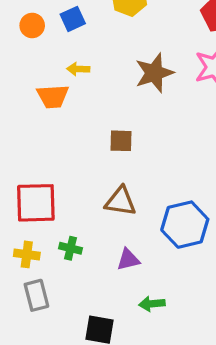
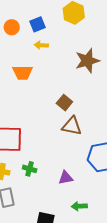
yellow arrow: (78, 69) -> (41, 45), moved
brown square: (121, 141) -> (64, 103), turned 35
brown triangle: (121, 201) -> (72, 126), moved

